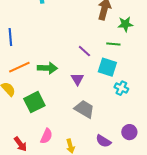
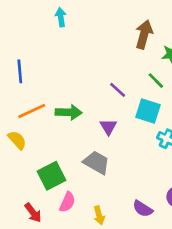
green line: (113, 44) -> (156, 81), turned 40
green square: (34, 102) -> (52, 176), moved
gray trapezoid: (84, 109) -> (96, 162), moved

